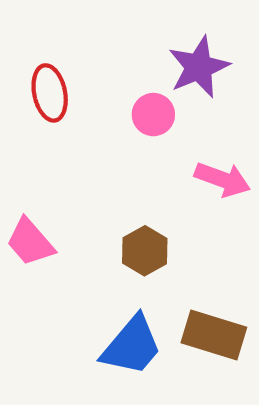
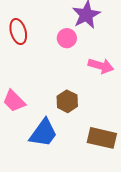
blue trapezoid: (132, 346) -> (43, 133), moved

